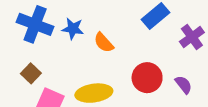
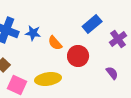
red circle: (147, 78) -> (78, 56), moved

